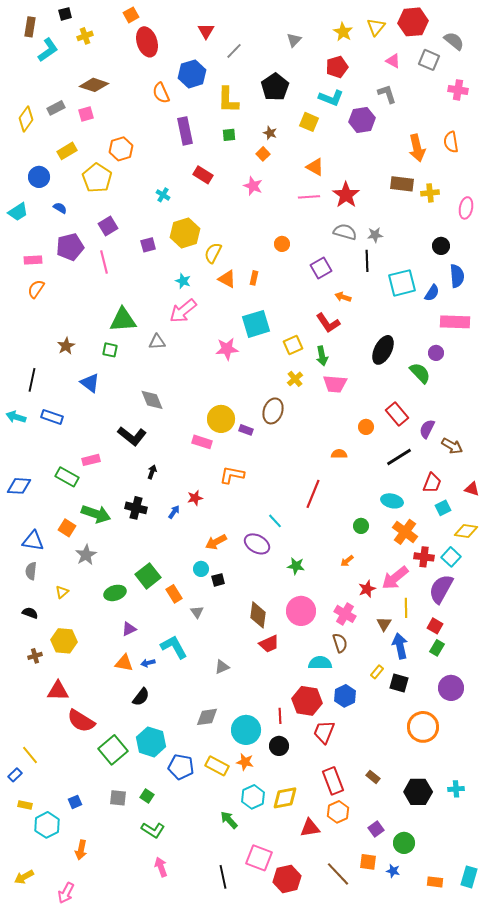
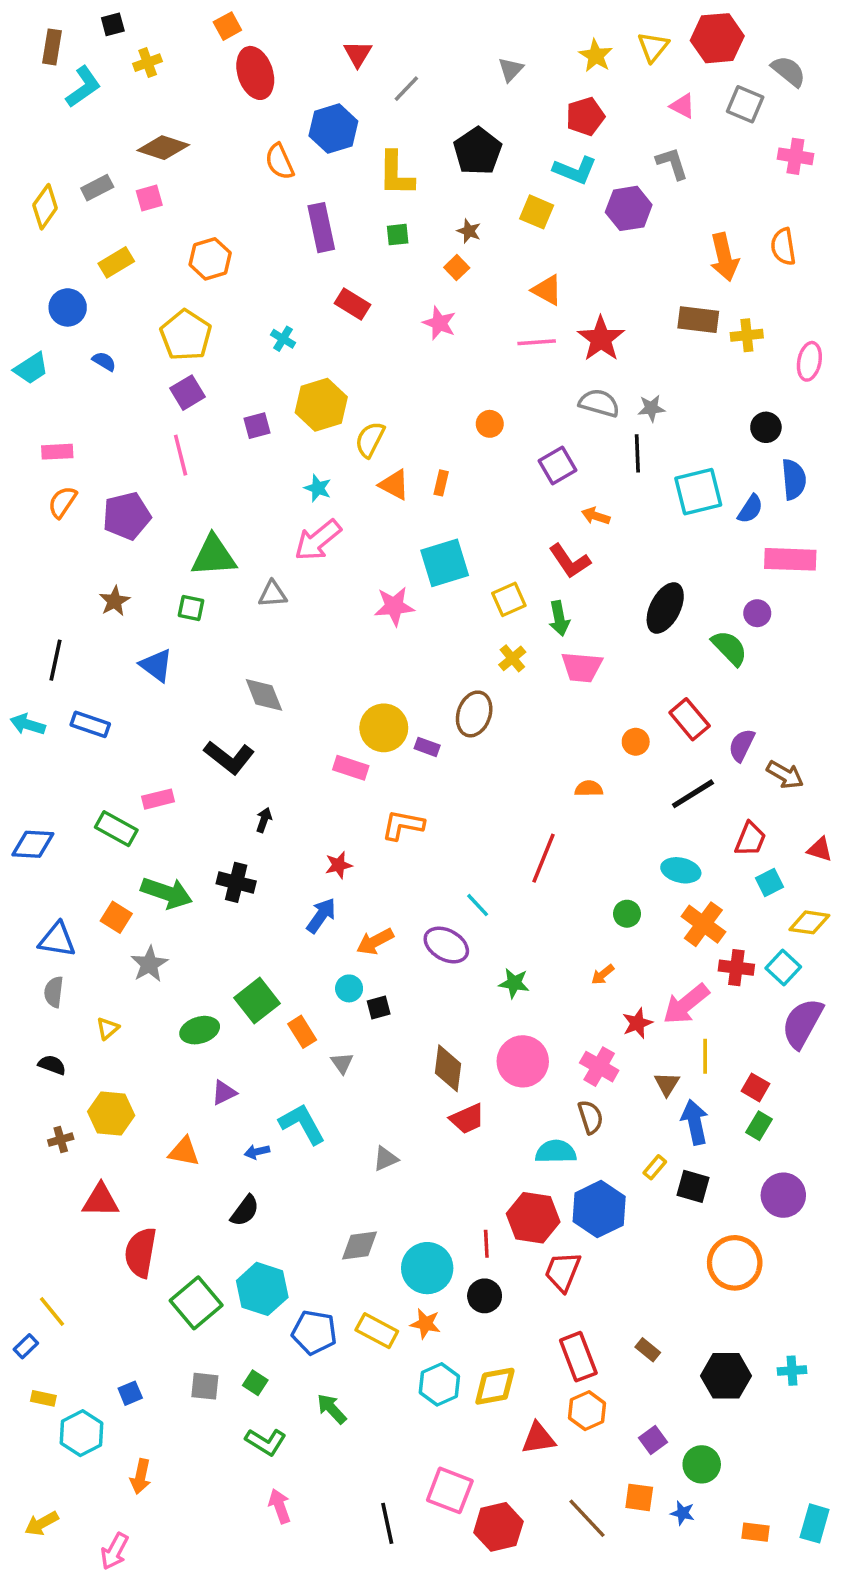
yellow pentagon: (97, 178) -> (186, 335), moved
purple pentagon: (70, 247) -> (127, 516), moved
blue arrow: (174, 512) -> (321, 915), moved, size x1.5
purple semicircle: (441, 589) -> (802, 1023), moved
orange triangle: (124, 663) -> (184, 1152), moved
blue hexagon: (345, 696) -> (599, 1209), size x1.4
red semicircle: (81, 721) -> (141, 1252), turned 68
green arrow: (229, 820) -> (332, 1409), moved

